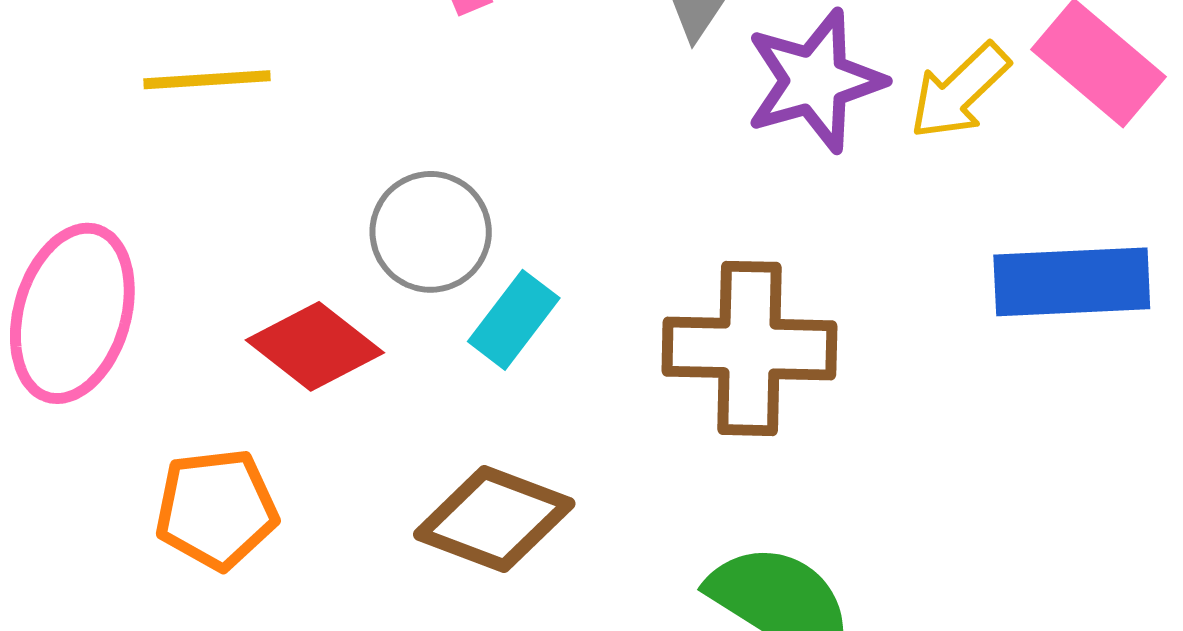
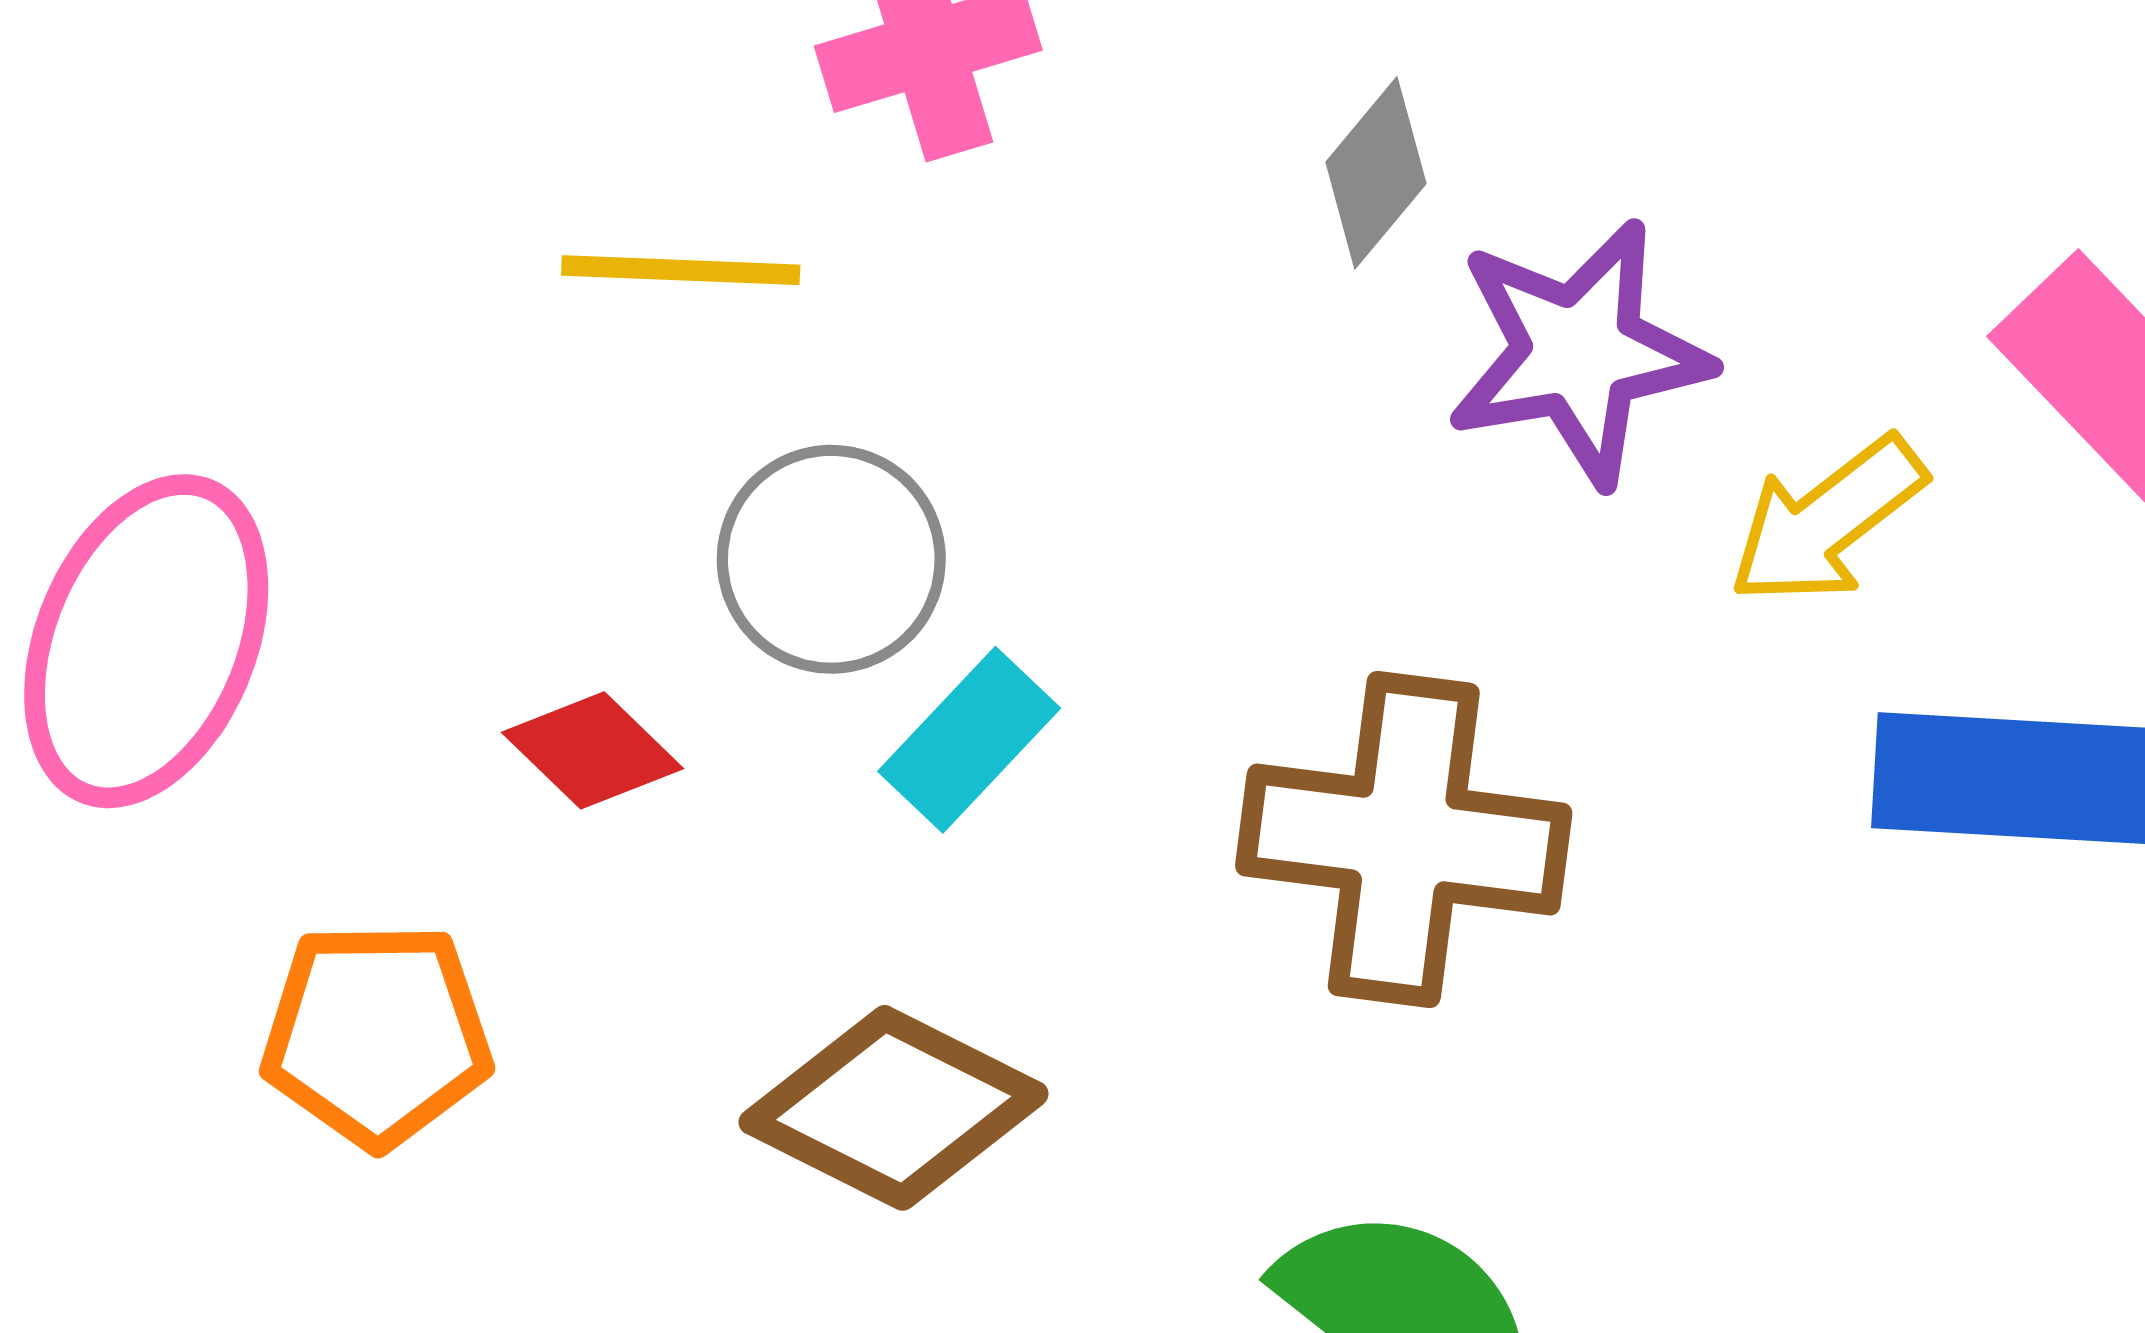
yellow line: (207, 80) -> (681, 270), moved
yellow arrow: (960, 91) -> (1827, 521), moved
red diamond: (315, 346) -> (593, 750), size x0.7

